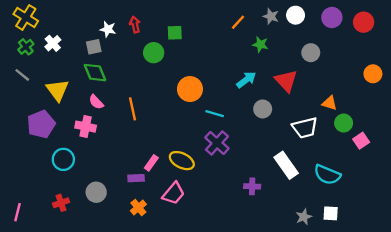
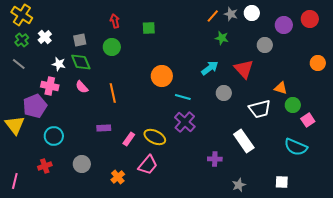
purple circle: (332, 17) -> (284, 25), moved
orange line: (238, 22) -> (213, 16), moved
white star: (108, 29) -> (59, 64), moved
green circle: (154, 53) -> (112, 47), moved
yellow triangle: (57, 90) -> (15, 125), moved
pink cross: (86, 127) -> (50, 86), moved
cyan semicircle: (327, 175) -> (296, 147), moved
purple rectangle: (136, 178) -> (104, 128), moved
red cross: (61, 203) -> (45, 166), moved
gray star: (304, 217) -> (239, 185), moved

